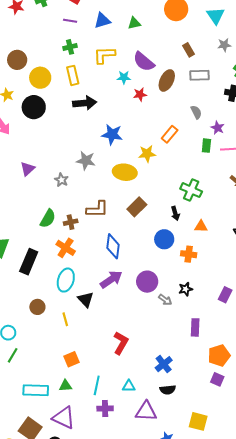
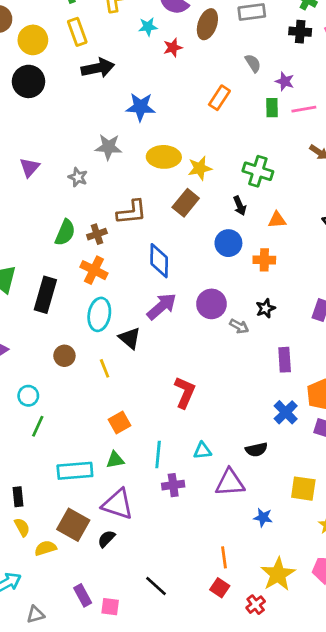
yellow star: (147, 154) -> (200, 168), moved
blue cross: (164, 364) -> (286, 412), moved

